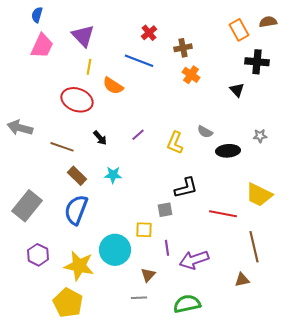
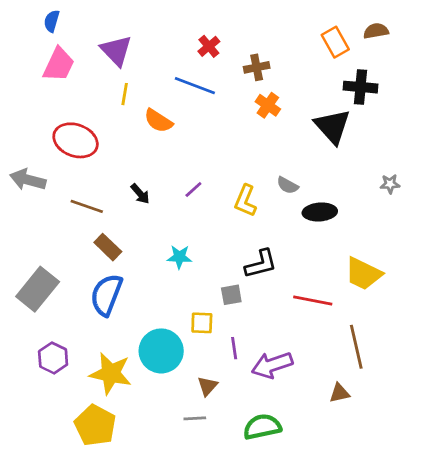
black triangle: (237, 90) -> (332, 126), size x1.8
red ellipse: (77, 100) -> (76, 140), moved
gray star: (260, 136) -> (390, 184), moved
cyan star: (113, 175) -> (179, 257), moved

